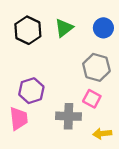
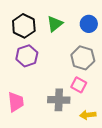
purple hexagon: (31, 91) -> (27, 56), moved

